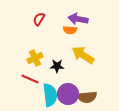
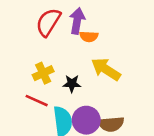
red semicircle: (39, 19) -> (48, 22), size x1.6
purple arrow: (78, 19) -> (77, 21), moved, turned 90

